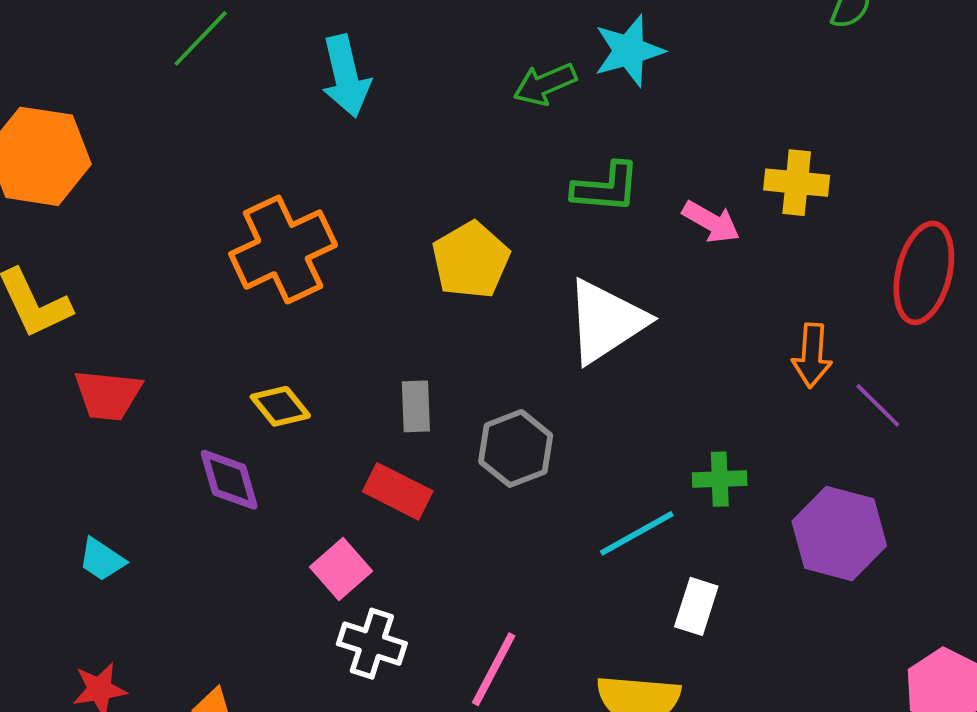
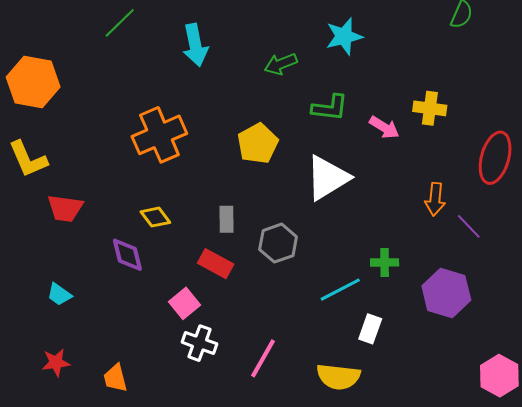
green arrow: (545, 84) -> (281, 64), moved

